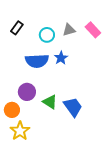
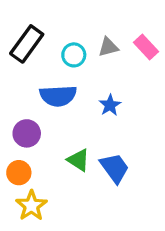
black rectangle: (17, 28) -> (27, 44), size x1.6
blue star: (61, 58) -> (110, 105), moved
purple circle: (27, 92) -> (27, 133), moved

